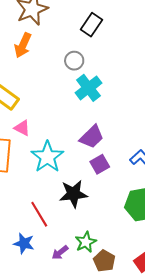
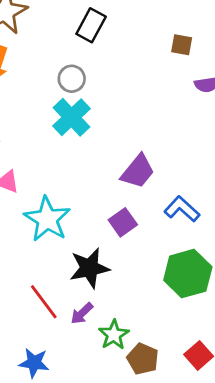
cyan cross: (88, 88) -> (71, 117), moved
purple trapezoid: (92, 137) -> (138, 171), moved
blue star: (24, 243) -> (34, 363), moved
purple arrow: (60, 253) -> (82, 313), moved

